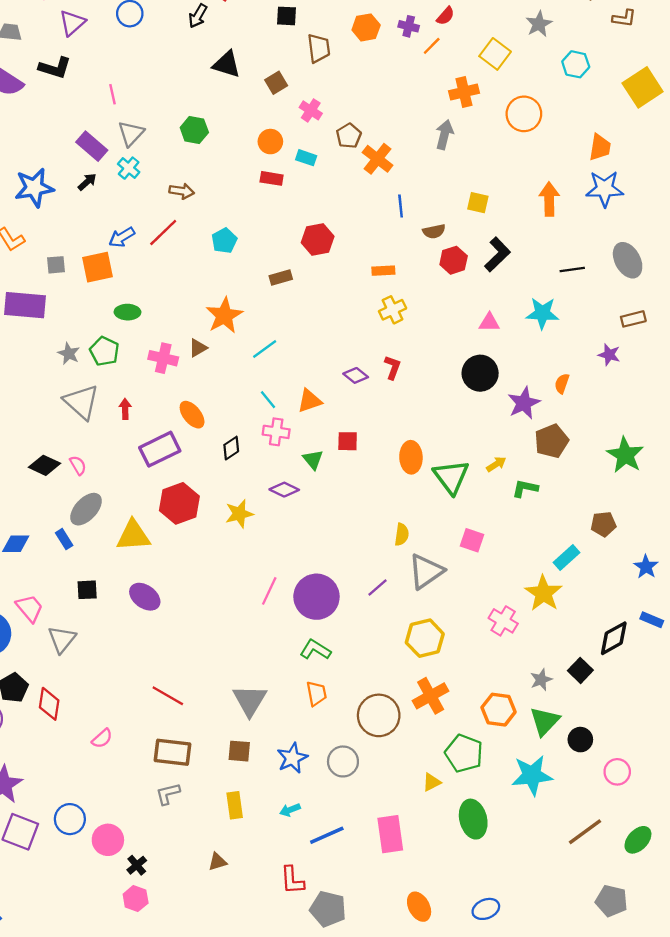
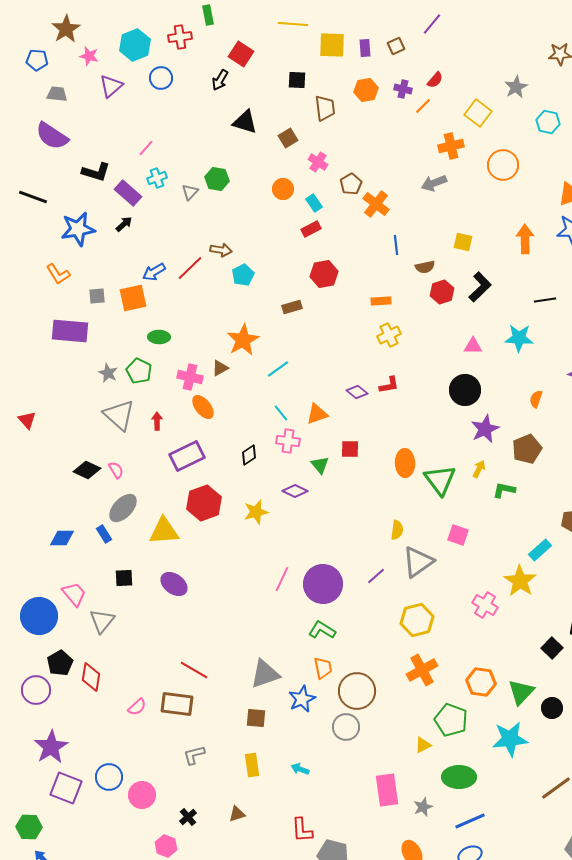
black L-shape: (55, 68) -> (96, 172), moved
pink line: (113, 94) -> (146, 148), turned 54
gray triangle: (131, 133) -> (190, 192), moved, size x0.7
gray arrow: (444, 135) -> (434, 183), turned -125
cyan rectangle: (306, 158) -> (314, 203), turned 36
cyan cross: (129, 168) -> (157, 178), moved, turned 30
red rectangle: (272, 178) -> (311, 229), moved, turned -36
brown arrow: (182, 191) -> (221, 250), moved
red L-shape: (393, 367) -> (389, 385), turned 60
purple star: (524, 403) -> (485, 429), moved
orange ellipse: (192, 415) -> (203, 407), moved
yellow arrow: (496, 464) -> (479, 469), turned -30
gray star: (541, 680) -> (423, 807), moved
gray triangle: (250, 700) -> (265, 674), turned 40
brown circle: (379, 715) -> (357, 691), moved
brown rectangle: (172, 752) -> (177, 704), moved
blue star: (292, 758) -> (302, 699), moved
cyan arrow: (290, 810) -> (300, 769), turned 42
green ellipse: (473, 819) -> (459, 777), turned -76
blue line: (327, 835) -> (470, 821), moved
black cross: (137, 865) -> (188, 817), moved

